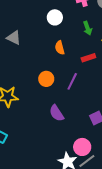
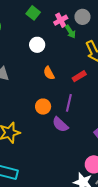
green arrow: (87, 28) -> (70, 32), moved
purple semicircle: (57, 113) -> (60, 124), moved

